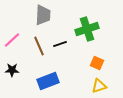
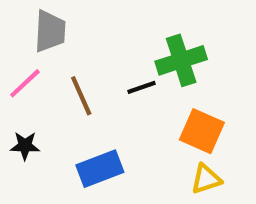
gray trapezoid: (43, 15) -> (50, 31), moved
black line: (60, 44) -> (142, 87), moved
orange square: (97, 63) -> (202, 131), size x1.5

